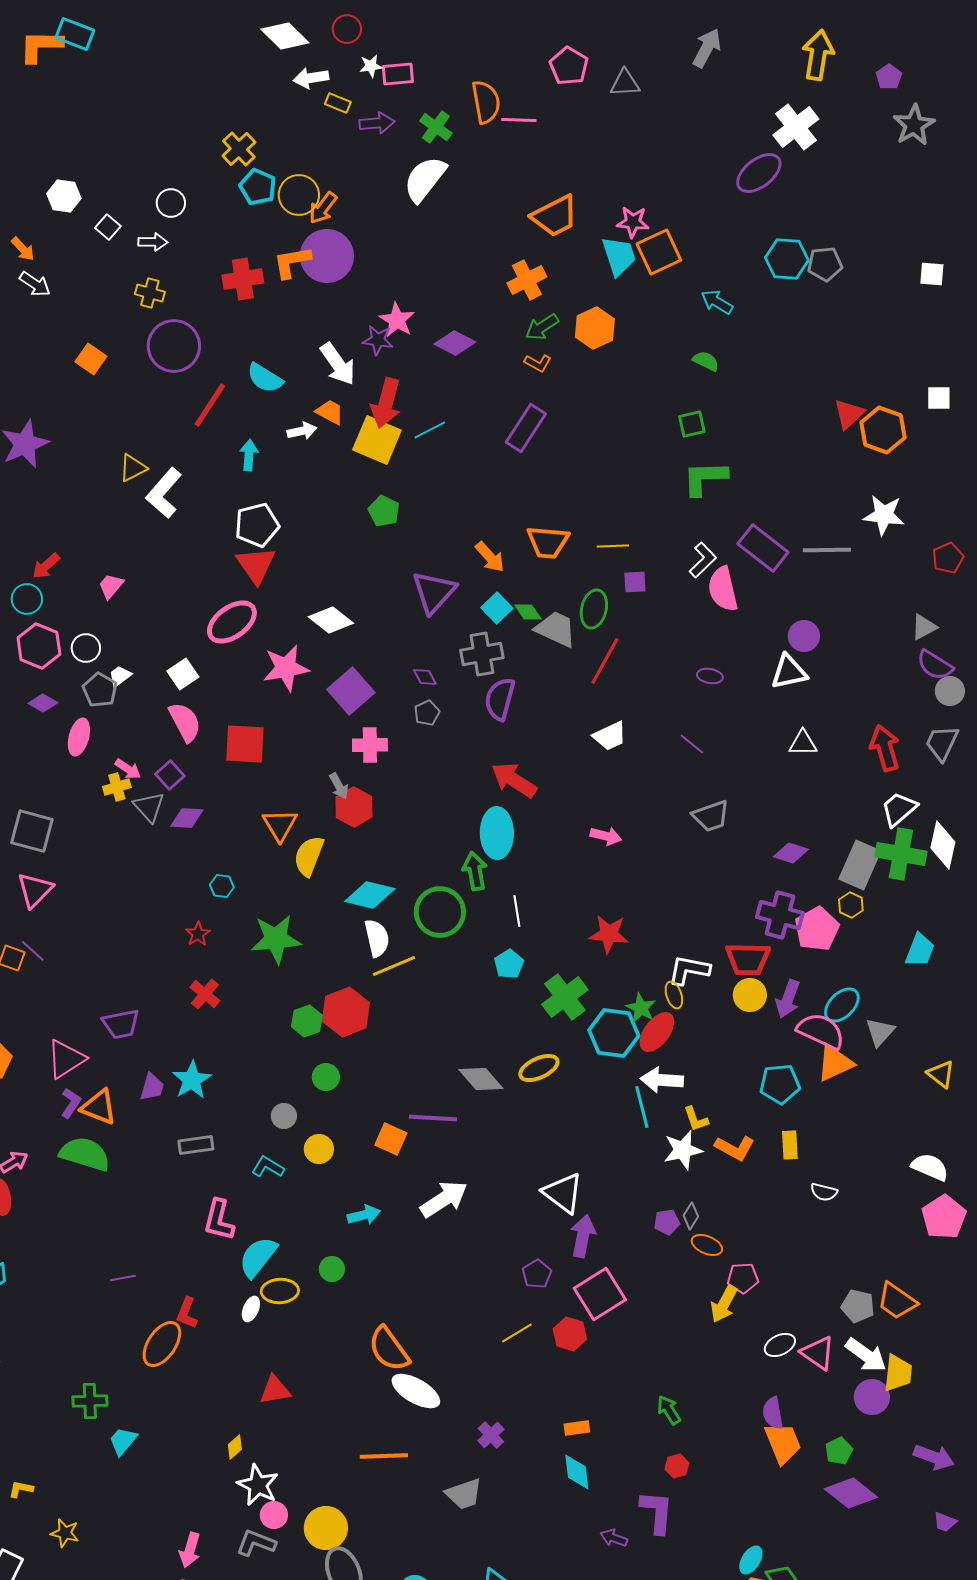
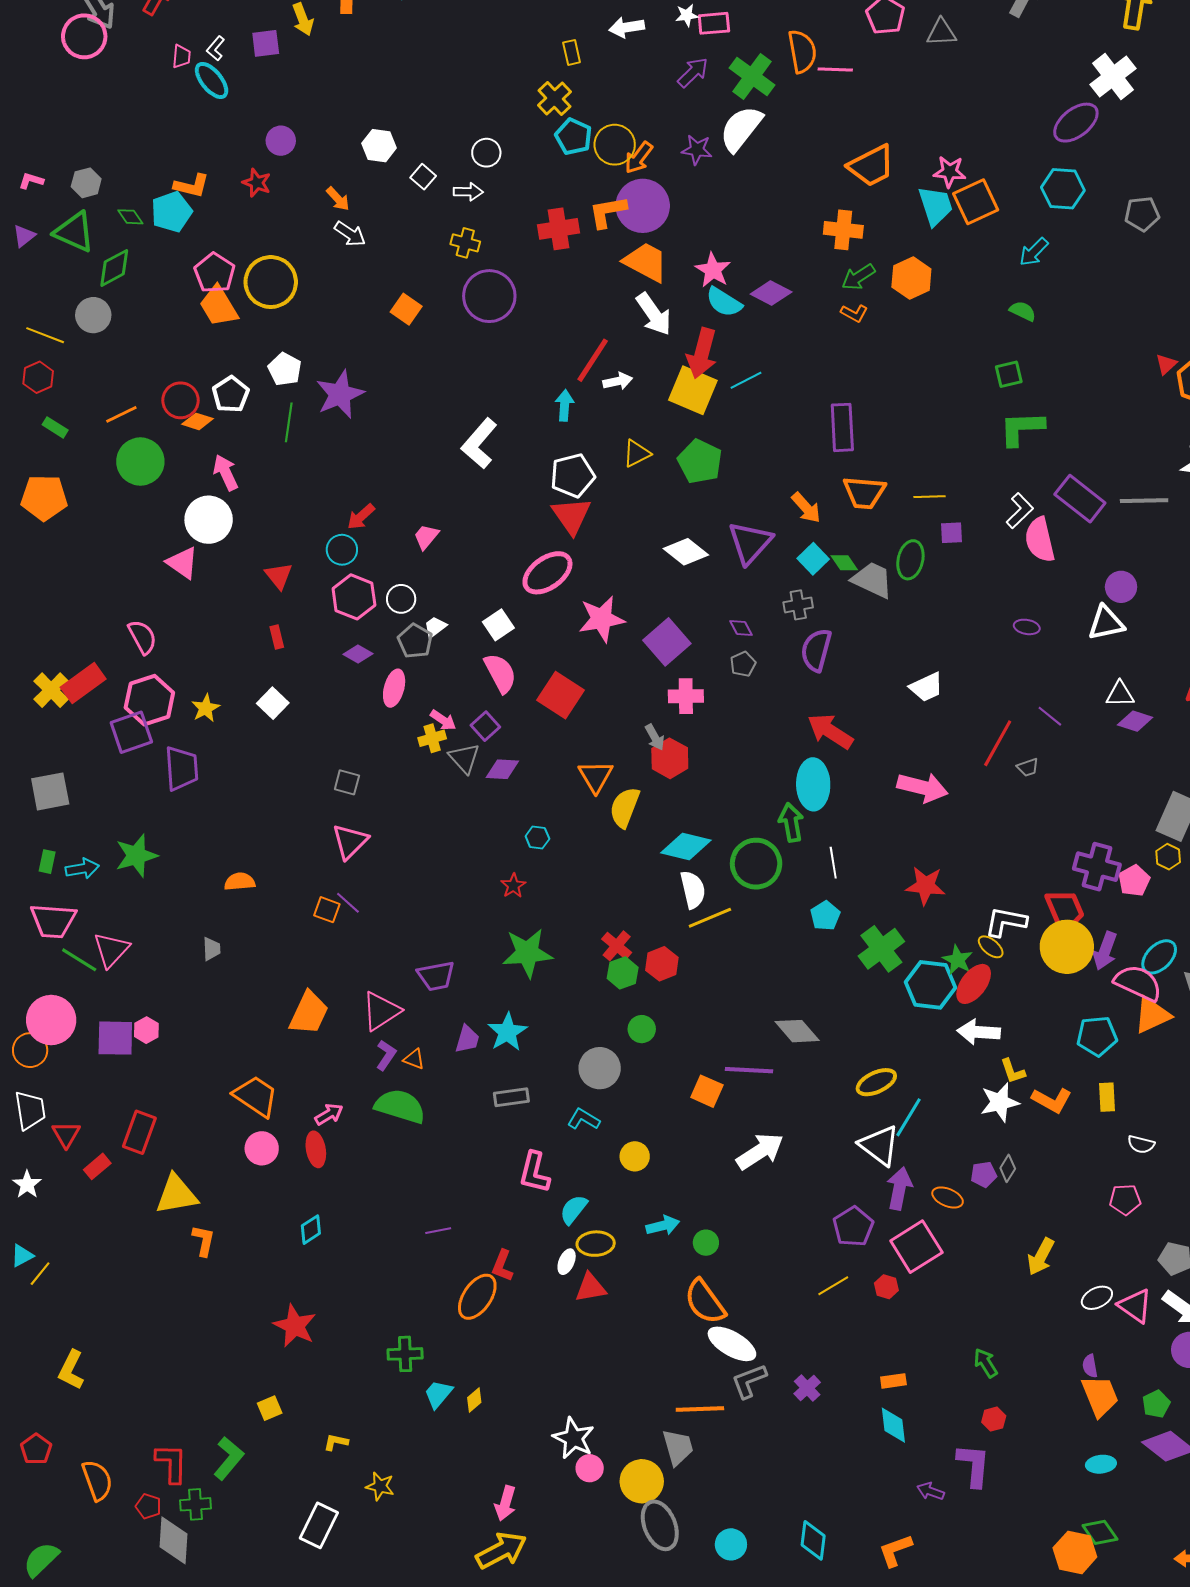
yellow rectangle: (338, 103) -> (572, 52), moved, turned 55
purple arrow: (377, 123) -> (693, 72), turned -40
green cross: (436, 127) -> (752, 76), size x1.4
cyan hexagon: (787, 259) -> (1063, 189), moved
orange cross: (527, 280) -> (843, 230), turned 33
cyan arrow: (717, 302) -> (1034, 252), turned -76
purple star: (378, 340) -> (697, 150), moved
cyan semicircle: (265, 378) -> (724, 302), moved
red line: (210, 405) -> (593, 360), moved
orange trapezoid: (330, 412) -> (646, 262), moved, size x1.6
red triangle: (849, 414) -> (1166, 364), size x0.7
purple rectangle: (526, 428) -> (842, 427), moved, turned -36
yellow triangle: (133, 468) -> (637, 453), moved
green pentagon: (384, 511) -> (700, 462), size x1.4
white diamond: (331, 620) -> (686, 552), moved
gray cross: (482, 654) -> (798, 605), size x0.7
red line: (605, 661) -> (998, 743), moved
red square: (245, 744) -> (561, 695), turned 30
purple line: (692, 744) -> (1050, 716), moved
gray trapezoid: (711, 816) -> (1028, 767), size x0.6
gray square: (32, 831) -> (347, 782), size x0.6
pink arrow: (606, 836) -> (922, 787), size x1.6
purple diamond: (791, 853) -> (1135, 721), moved
pink pentagon: (817, 929) -> (1134, 881), size x0.7
green star: (276, 939) -> (527, 953), moved
red trapezoid: (748, 959) -> (1065, 911), turned -114
red cross: (205, 994) -> (617, 946), moved
yellow ellipse: (674, 995) -> (991, 947), turned -32
yellow circle: (750, 995) -> (1067, 947), size x1.6
red hexagon: (346, 1012) -> (662, 964), size x0.7
yellow ellipse: (539, 1068) -> (876, 1082), moved
orange triangle: (99, 1107) -> (414, 1059), size x0.6
cyan line: (642, 1107) -> (908, 1117), moved, turned 45
gray circle: (284, 1116) -> (600, 1068), size x1.6
yellow circle: (319, 1149) -> (635, 1156), moved
cyan arrow: (364, 1215) -> (663, 1226), moved
orange ellipse: (707, 1245) -> (948, 1197), moved
cyan semicircle: (258, 1257) -> (574, 1210), size x0.7
green circle: (332, 1269) -> (706, 1243), moved
purple pentagon: (537, 1274) -> (853, 1227), size x1.4
pink pentagon: (743, 1278) -> (1125, 1199), moved
red hexagon: (570, 1334) -> (886, 1287), size x0.7
red triangle: (275, 1390) -> (591, 1288), moved
purple semicircle: (773, 1413) -> (1090, 1366), size x0.7
yellow diamond: (235, 1447) -> (474, 1400), moved
gray trapezoid: (464, 1494) -> (678, 1447), moved, turned -87
gray L-shape: (256, 1543) -> (749, 1381), moved, turned -42
cyan ellipse: (751, 1560) -> (1101, 1464), moved, turned 52

